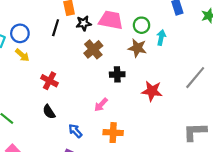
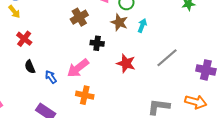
cyan arrow: (161, 38) -> (142, 26), moved
red cross: (50, 81) -> (24, 39), moved
pink arrow: (101, 105) -> (78, 68), size x1.6
blue arrow: (75, 131) -> (51, 77), moved

